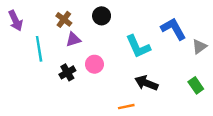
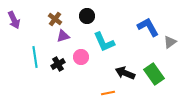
cyan L-shape: (138, 47) -> (104, 42), moved
cyan line: (39, 49) -> (35, 57), moved
green rectangle: (196, 85) -> (154, 74), moved, size x1.5

